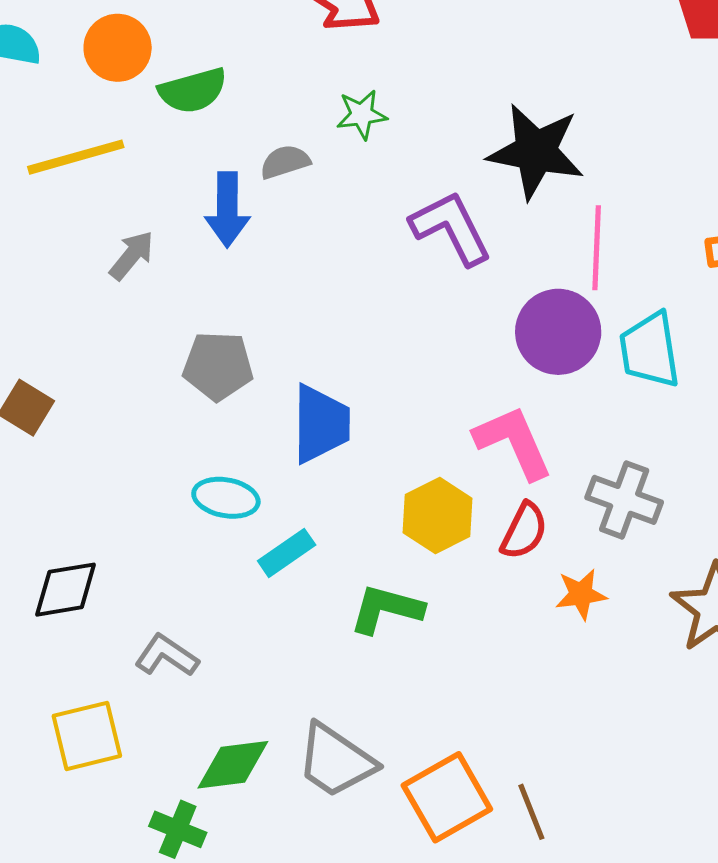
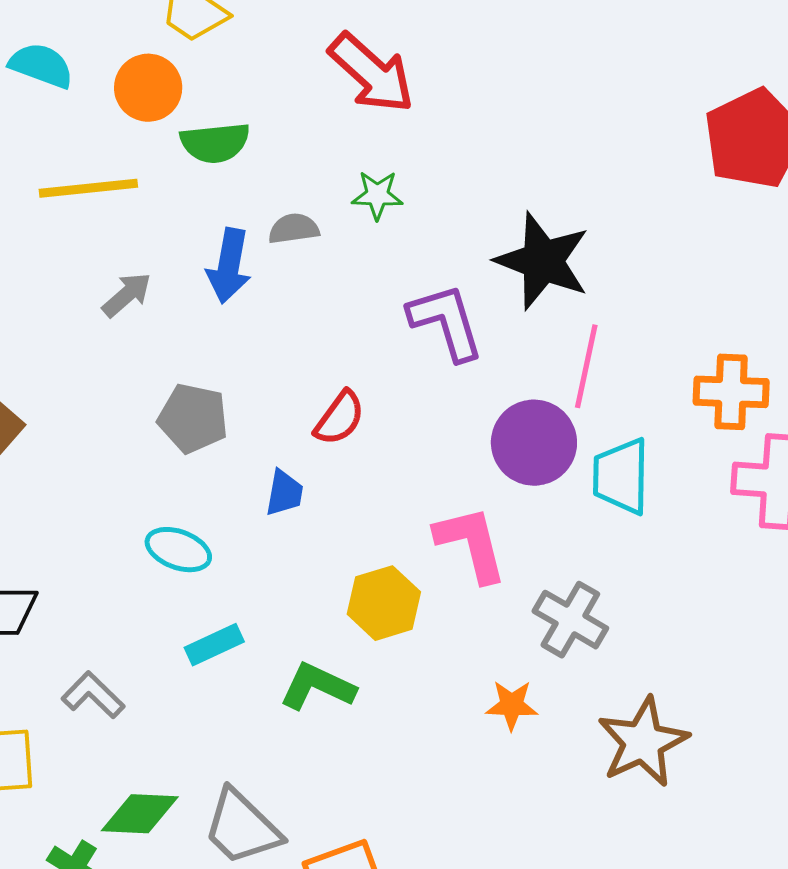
blue trapezoid: (321, 424) -> (284, 493), size x0.6
red semicircle: (524, 531) -> (339, 418), moved
cyan rectangle: (287, 553) -> (214, 645), moved

